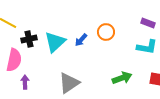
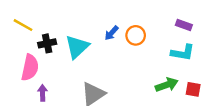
blue arrow: (81, 40) -> (111, 33), moved
green arrow: (122, 78) -> (167, 85), moved

